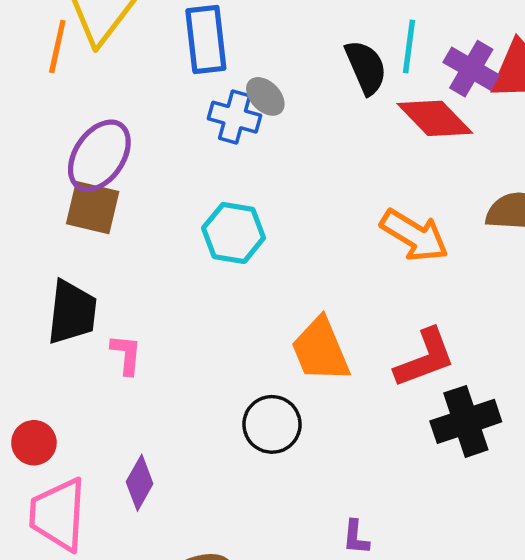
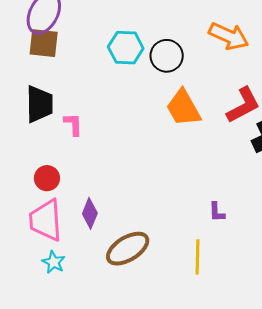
black circle: (272, 424) -> (167, 56), moved
red circle: (34, 443) -> (47, 178), moved
purple diamond: (140, 483) -> (90, 213), moved

